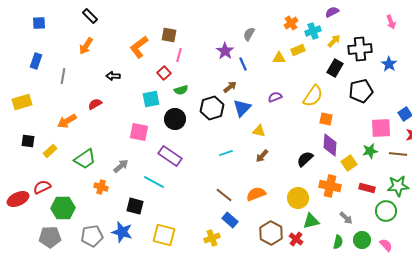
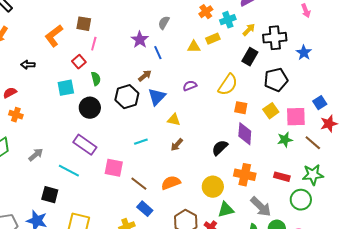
green semicircle: (181, 90) -> (96, 79), turned -88
pink square: (139, 132) -> (114, 168), moved
brown line: (398, 154) -> (313, 143), turned 36
yellow square: (349, 163) -> (271, 111), moved
orange cross: (101, 187) -> (16, 115), moved
gray arrow: (346, 218) -> (261, 207), size x1.6

